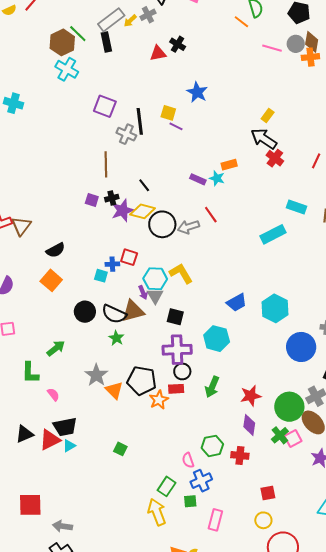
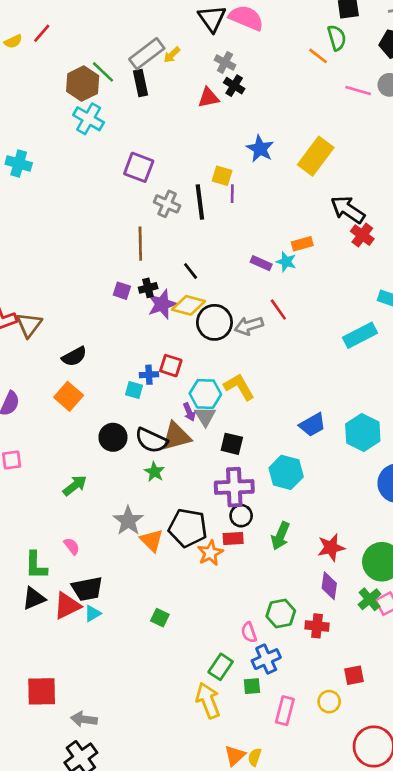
gray cross: (148, 15) -> (225, 62), moved, turned -35
yellow rectangle: (268, 115) -> (316, 156), moved, size x2.0
black line: (140, 121) -> (200, 202), moved
purple line: (176, 126) -> (232, 194), turned 64
green L-shape: (30, 373) -> (36, 565), moved
yellow circle: (263, 520) -> (329, 702), moved

